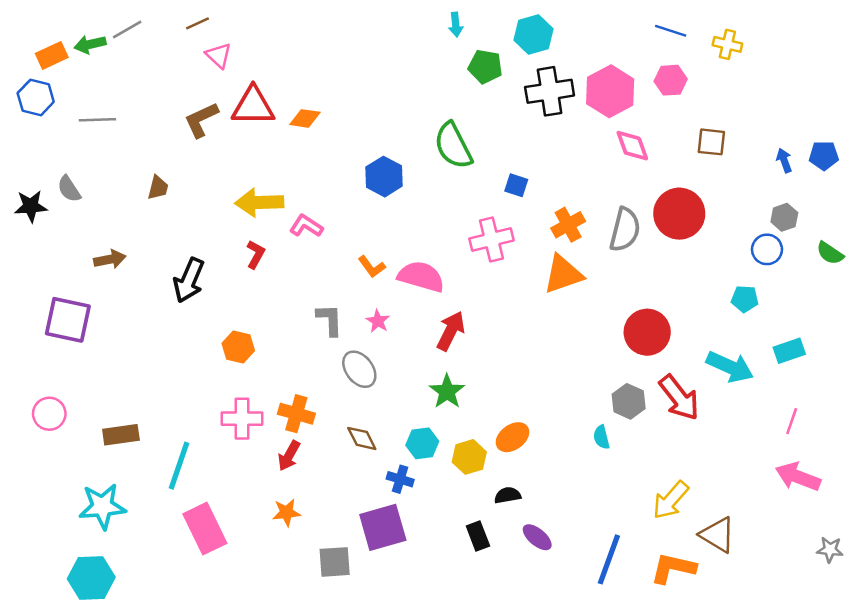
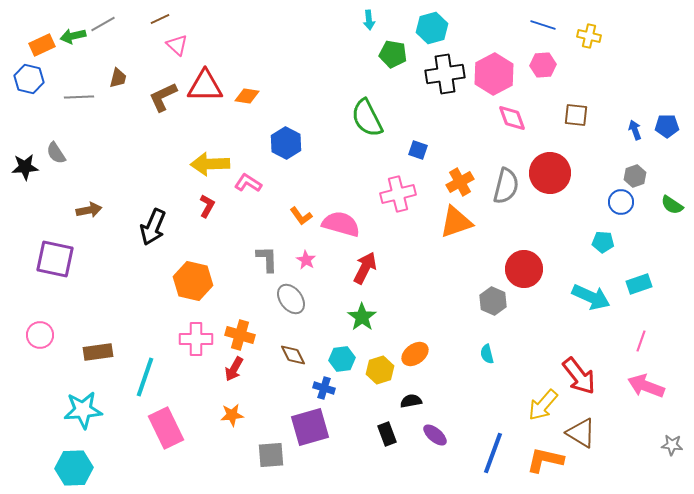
blue hexagon: (384, 177) -> (286, 143), moved
brown trapezoid: (158, 188) -> (118, 78), moved
orange hexagon: (238, 347) -> (193, 281), size x1.5
red arrow: (679, 398) -> (579, 376), moved
gray hexagon: (629, 401) -> (493, 301), moved

